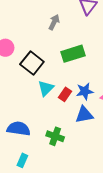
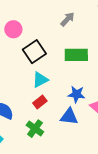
red rectangle: (65, 94) -> (40, 102), moved

